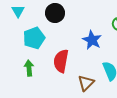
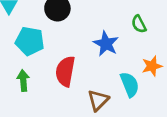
cyan pentagon: (34, 38) -> (30, 41), turned 30

